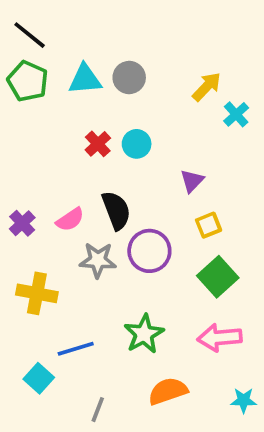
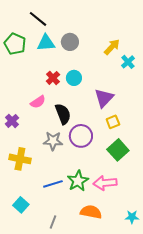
black line: (30, 35) -> (38, 19), moved
purple triangle: (192, 181) -> (104, 98), size x1.5
pink semicircle: (70, 220) -> (38, 102), moved
pink arrow: (220, 338) -> (105, 183), moved
blue line: (76, 349) -> (53, 184), moved
orange semicircle: (168, 391) -> (91, 212), turned 30

